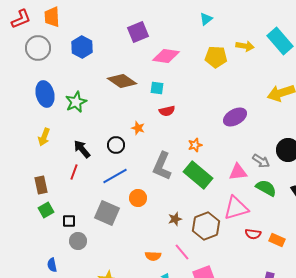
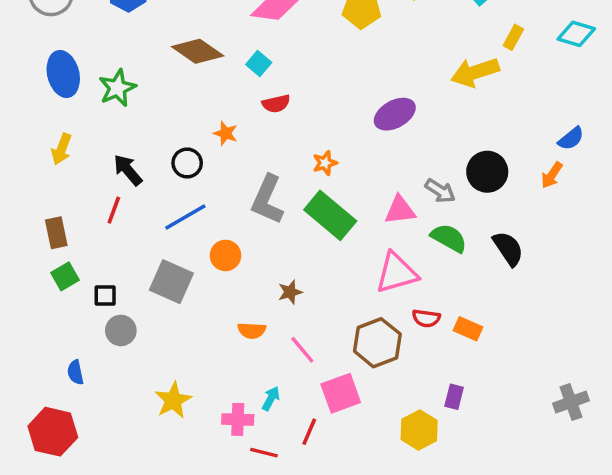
cyan square: (157, 88) -> (259, 64), turned 32
brown hexagon: (206, 226) -> (377, 343), moved
orange semicircle: (153, 256) -> (252, 330), moved

